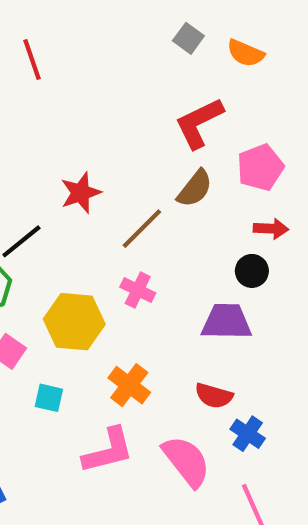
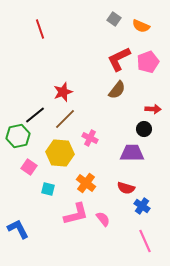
pink pentagon: (260, 167) -> (148, 62), moved
brown line: (142, 229) -> (65, 119), moved
pink semicircle: (186, 461) -> (103, 219), moved, size x0.6

